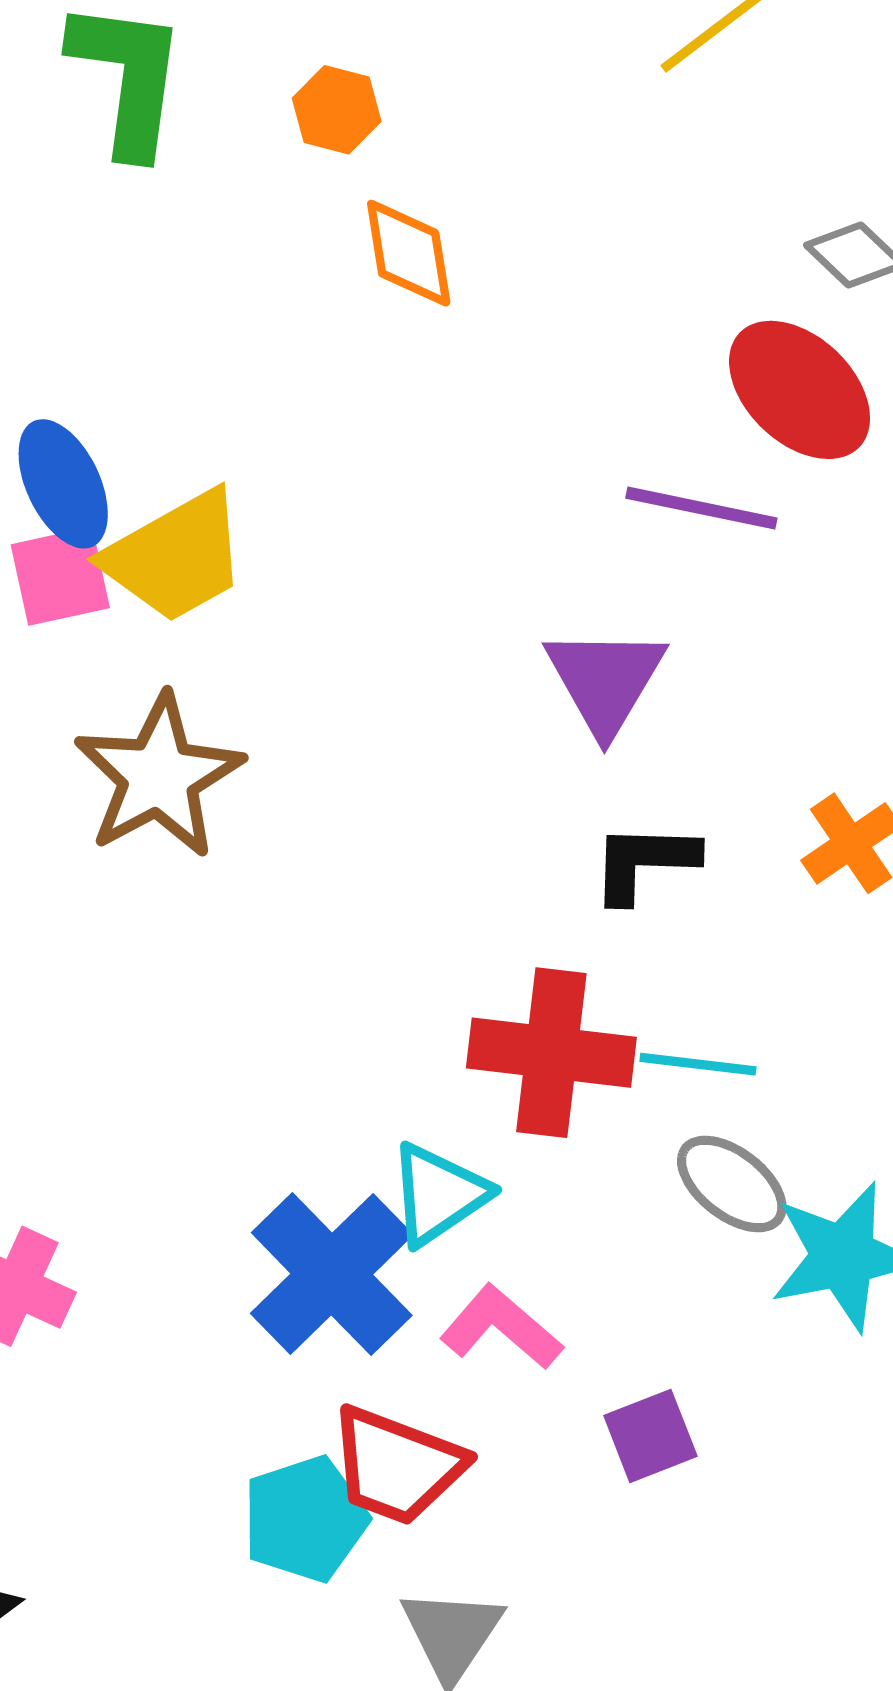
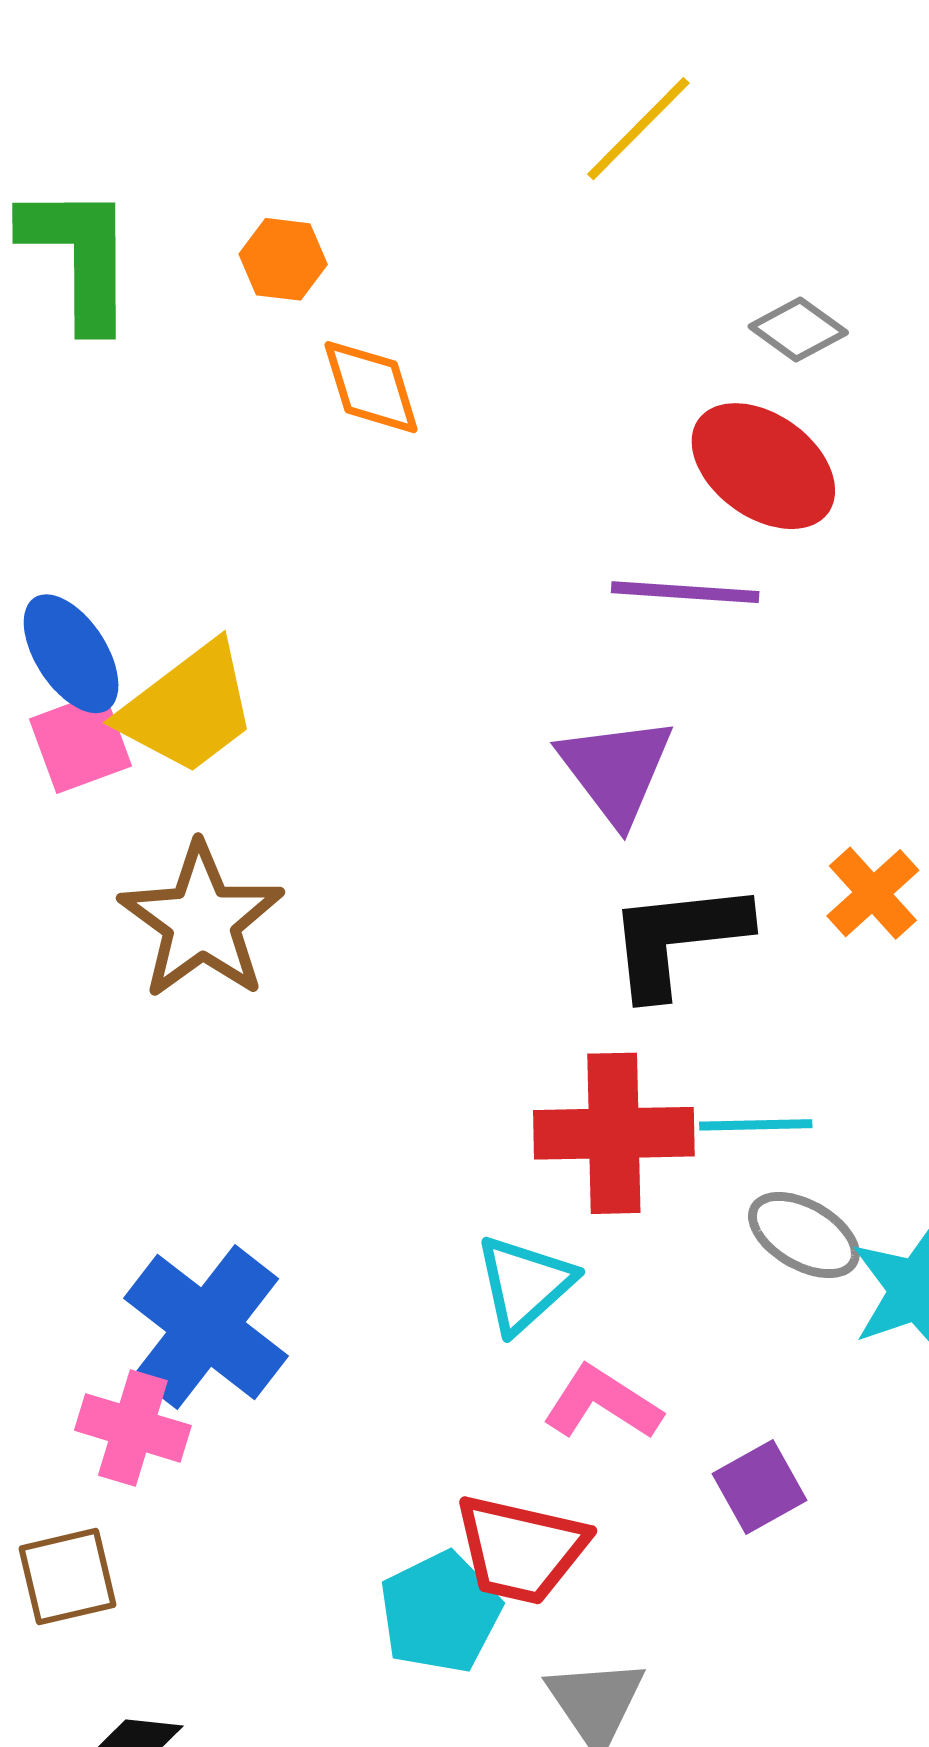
black L-shape: (644, 862) -> (677, 939), size x1.4
blue cross: (332, 1274) -> (206, 1327), moved

